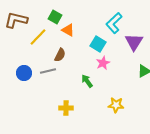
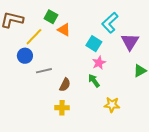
brown semicircle: (60, 55) -> (65, 85), moved
blue circle: (24, 73) -> (25, 56), moved
green arrow: (87, 81) -> (94, 81), moved

